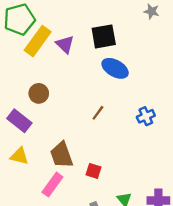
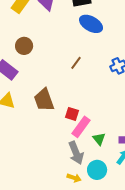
pink rectangle: (52, 185) -> (81, 127), moved

